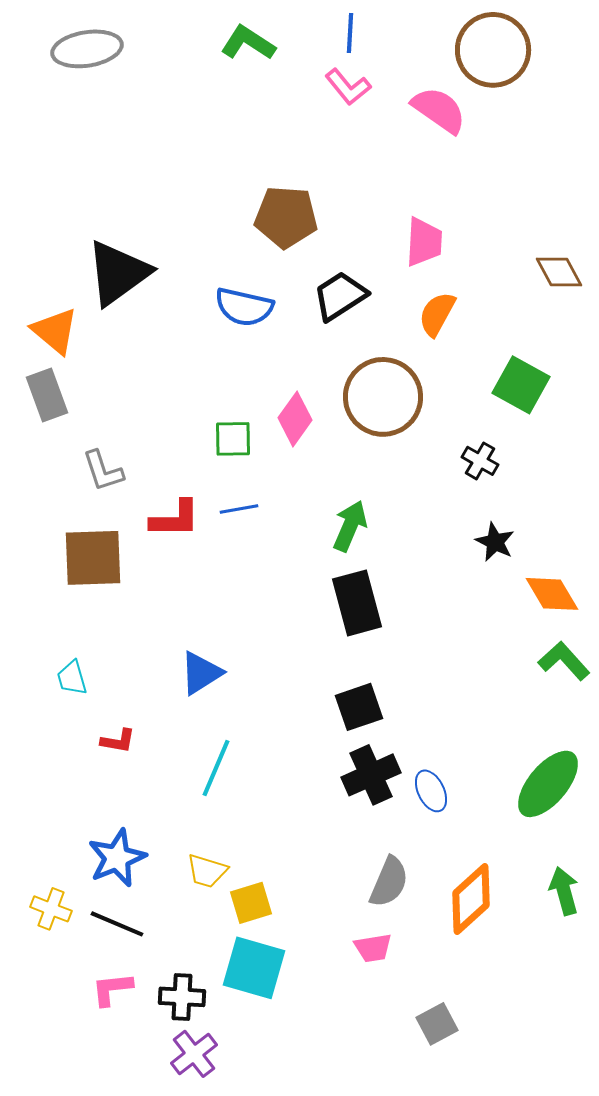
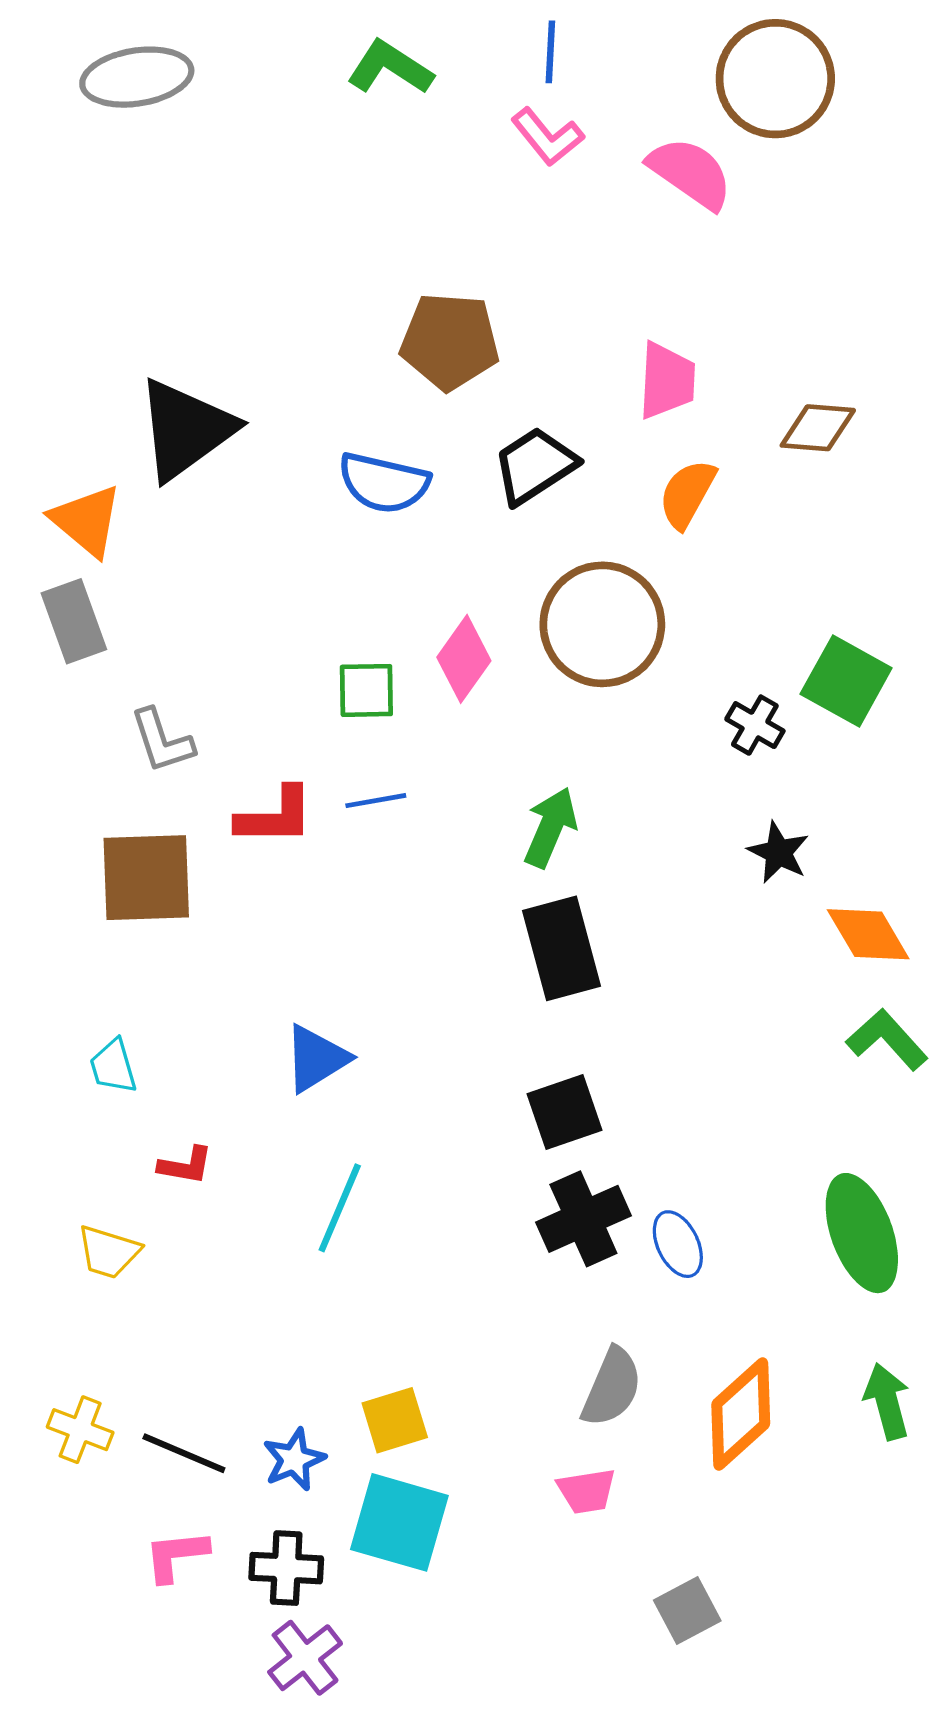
brown diamond: (559, 272) -> (818, 428), moved, turned -57
green square: (521, 385) -> (846, 681), moved
green ellipse: (548, 784) -> (862, 1233), turned -60
blue star: (117, 858) -> (294, 1460), moved, size x0.7
yellow trapezoid: (207, 871) -> (108, 1252), moved

